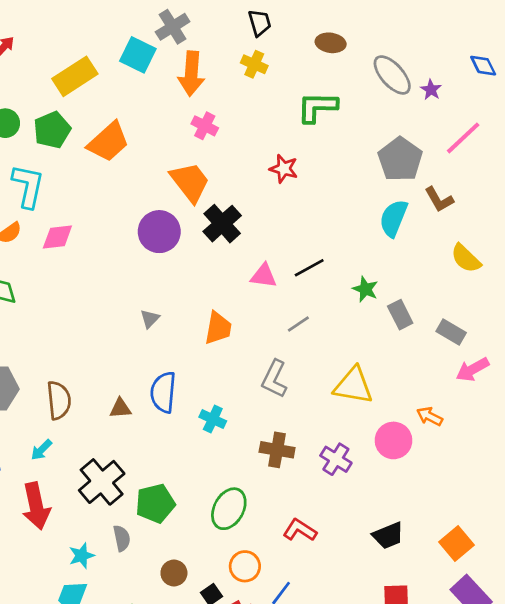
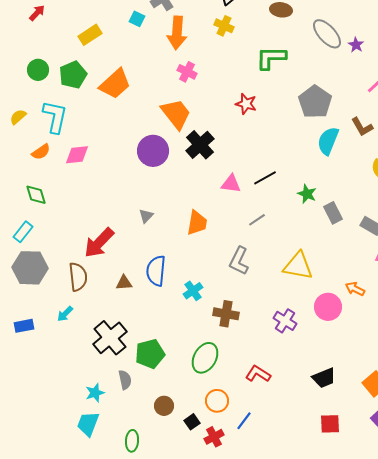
cyan square: (138, 55) -> (137, 19), size x0.6
yellow rectangle: (75, 76) -> (90, 35), size x0.7
gray pentagon: (400, 159) -> (315, 102), moved
cyan cross: (213, 419) -> (193, 291), turned 30
brown cross: (277, 450) -> (226, 314), moved
red arrow: (36, 506) -> (99, 243), moved, turned 56

